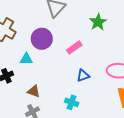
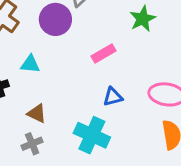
purple circle: (42, 39) -> (55, 19), moved
cyan cross: (72, 102) -> (92, 135), size x1.6

